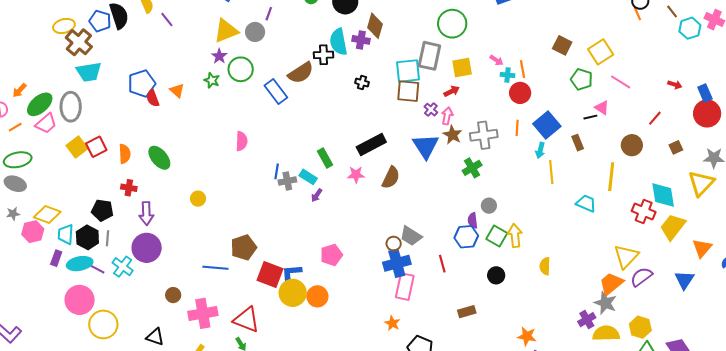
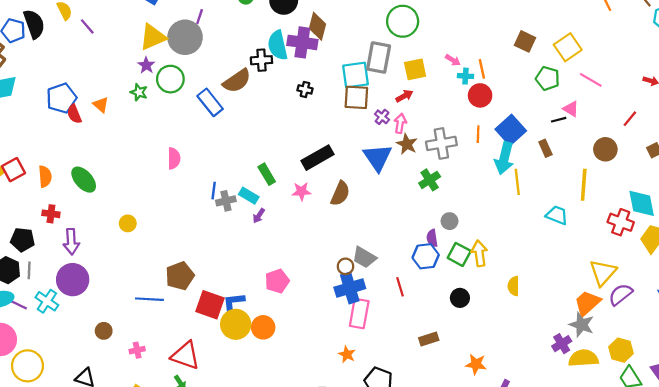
gray circle: (255, 32) -> (185, 37), size x1.6
purple cross: (361, 40) -> (302, 42), size x1.5
cyan arrow: (540, 150) -> (504, 158), size x1.8
pink cross: (203, 313) -> (137, 350), size x0.5
orange star: (527, 336) -> (476, 364), moved

